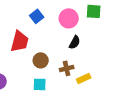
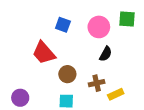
blue square: (37, 16) -> (63, 25), turned -32
red trapezoid: (20, 41) -> (44, 53), turned 125

